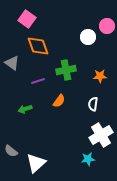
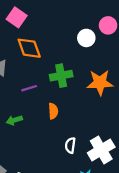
orange star: (100, 76) -> (100, 83), size x1.6
orange semicircle: (59, 101) -> (53, 111), turned -40
white semicircle: (93, 104) -> (70, 145), moved

